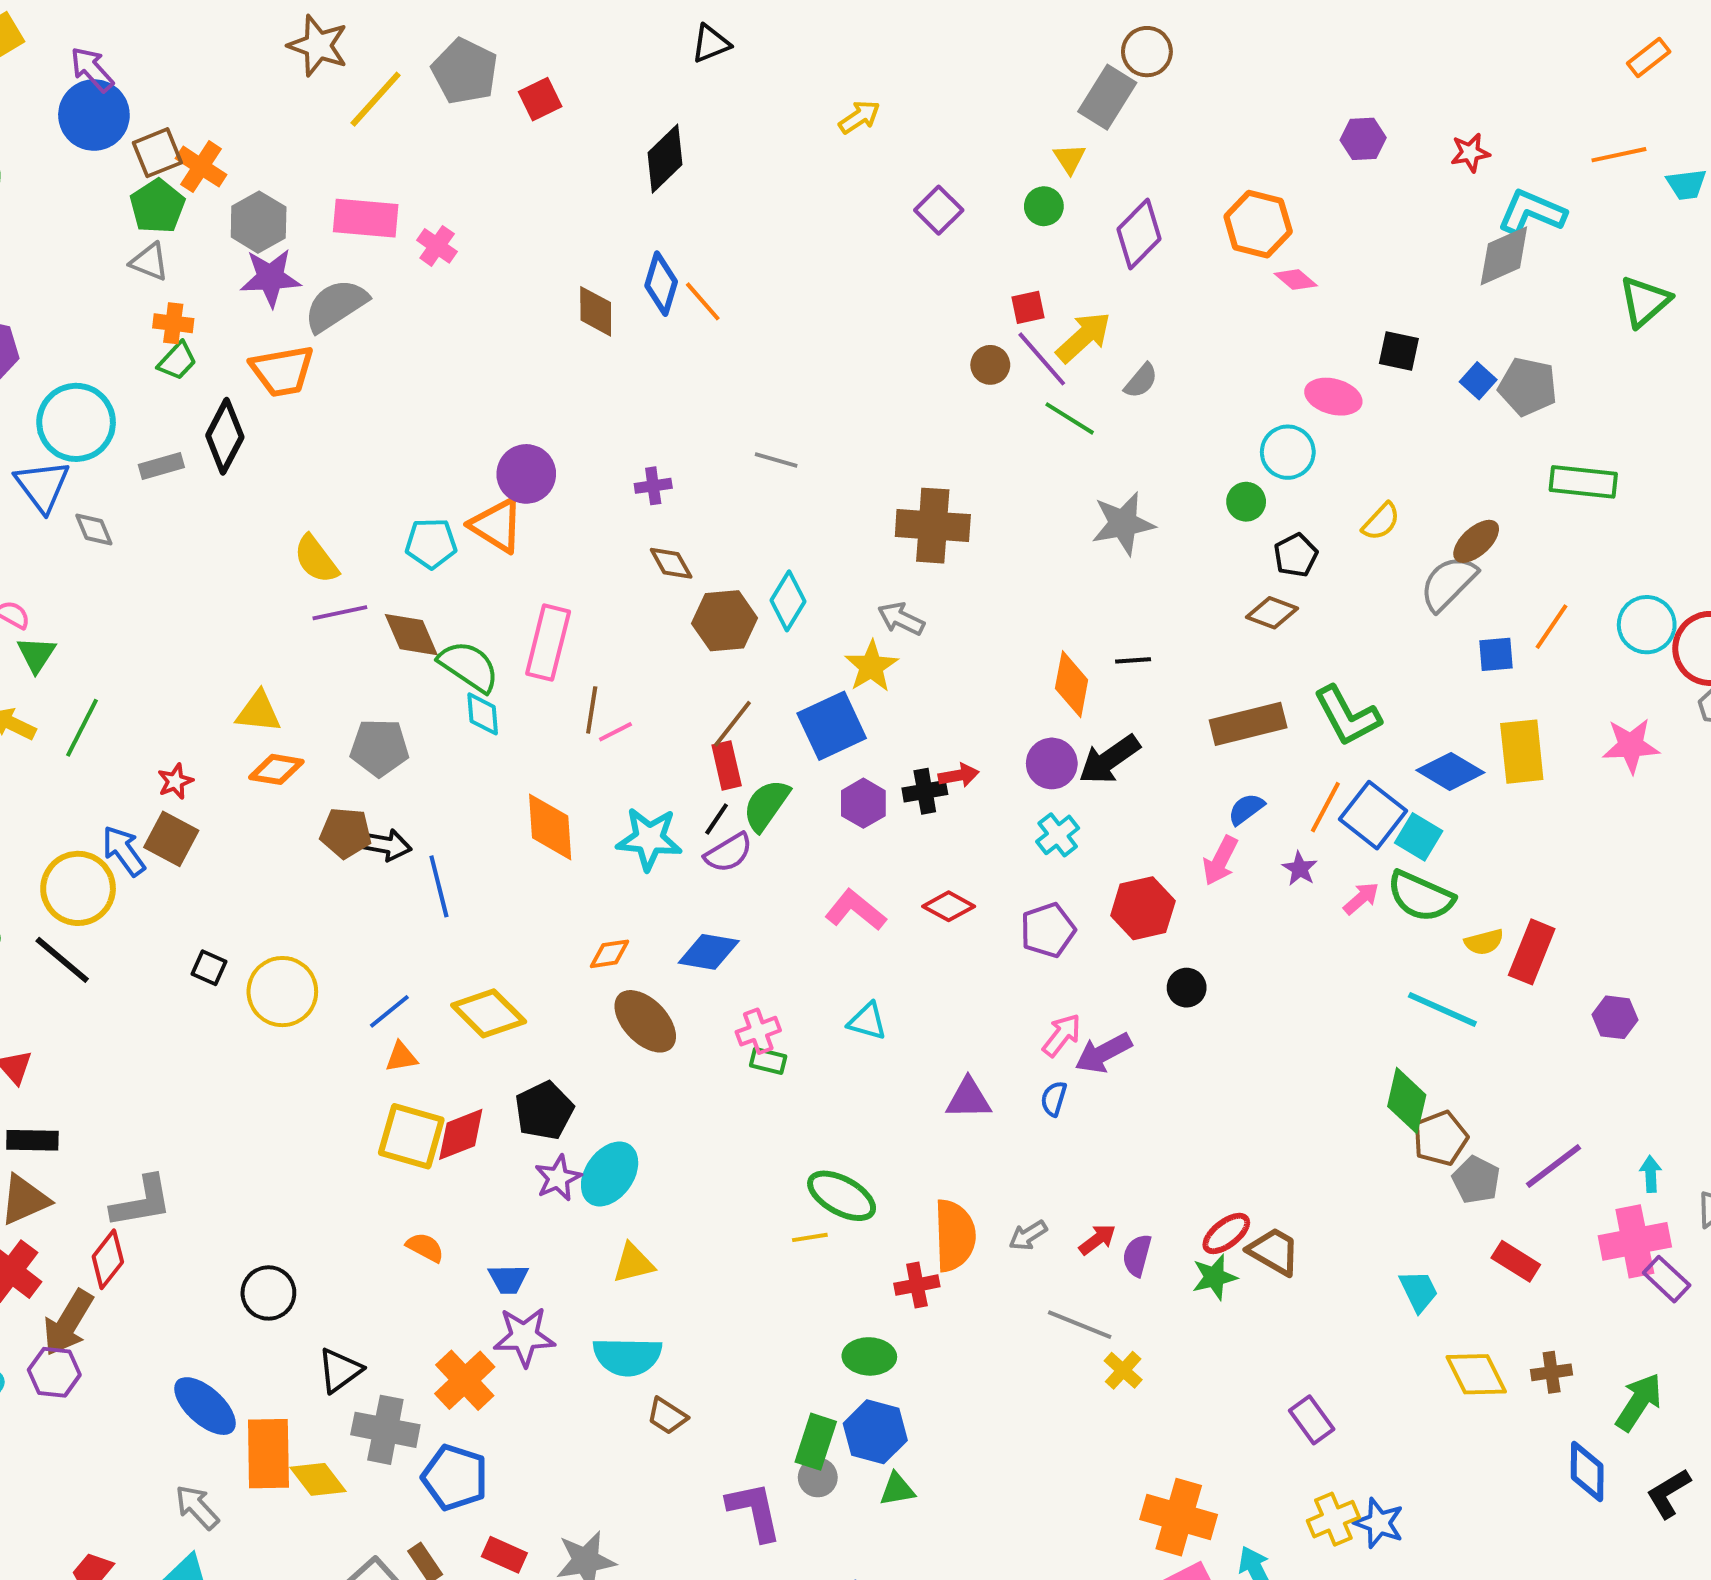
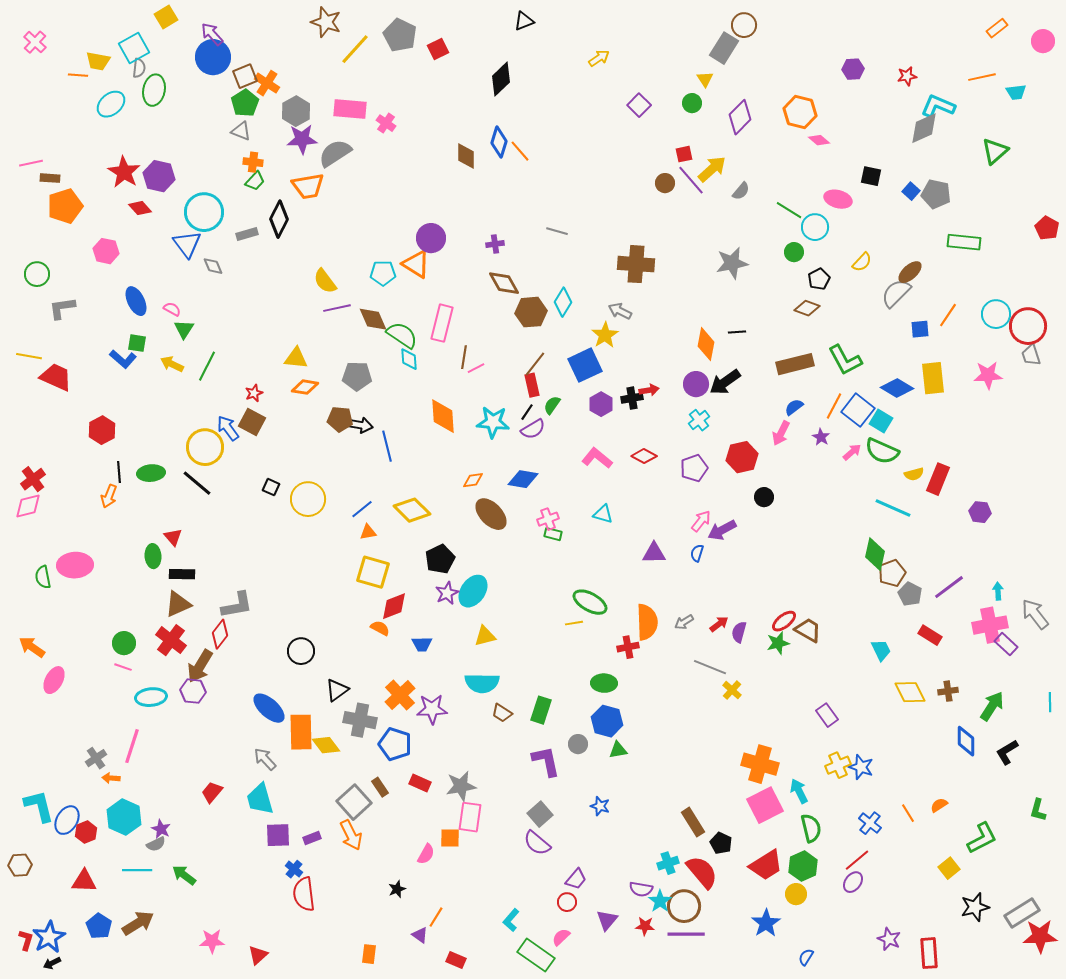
green line: (1070, 418) -> (789, 210), moved
brown diamond: (671, 563) -> (504, 283), size x1.4
green semicircle: (766, 805) -> (552, 405), size x0.7
red diamond: (461, 1134) -> (394, 606), moved
purple star: (524, 1337) -> (432, 709), moved
green rectangle: (816, 1442) -> (541, 710), moved

